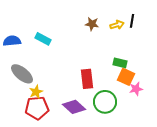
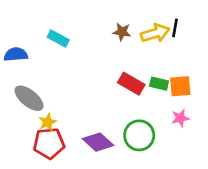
yellow arrow: (117, 25) -> (155, 33), size x1.5
cyan rectangle: (43, 39) -> (58, 38), moved
orange square: (126, 77) -> (180, 86), moved, turned -30
red rectangle: (87, 79) -> (131, 84), moved, turned -54

